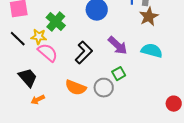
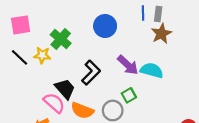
cyan semicircle: (152, 51) -> (152, 70), moved
pink semicircle: (48, 53) -> (54, 103), moved
black trapezoid: (28, 78) -> (65, 89), moved

